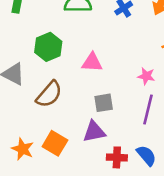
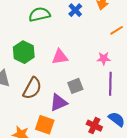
purple triangle: (94, 132) -> (59, 103), moved
red cross: (117, 157) -> (94, 126), turned 35

